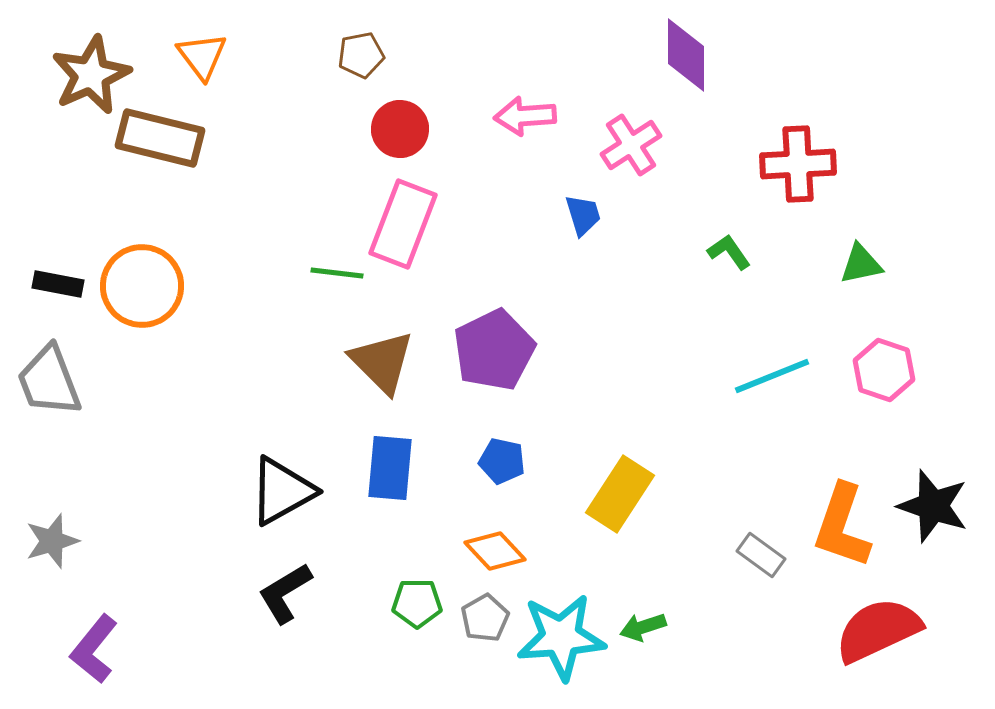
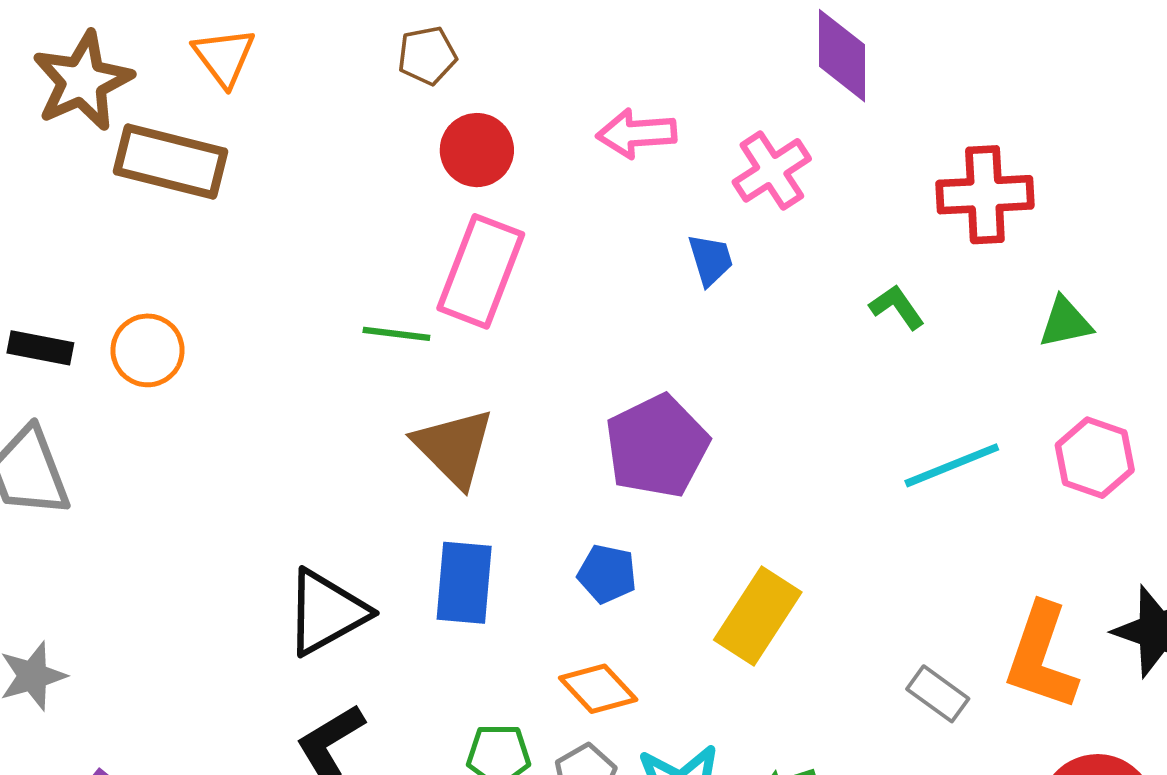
orange circle: (142, 286) -> (148, 350), size x0.7
purple pentagon: (494, 350) -> (657, 446), moved

